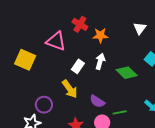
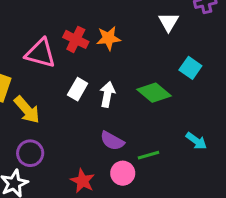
red cross: (80, 24) -> (76, 39), moved
white arrow: (100, 61) -> (107, 94), moved
yellow arrow: (70, 89) -> (27, 110), moved

